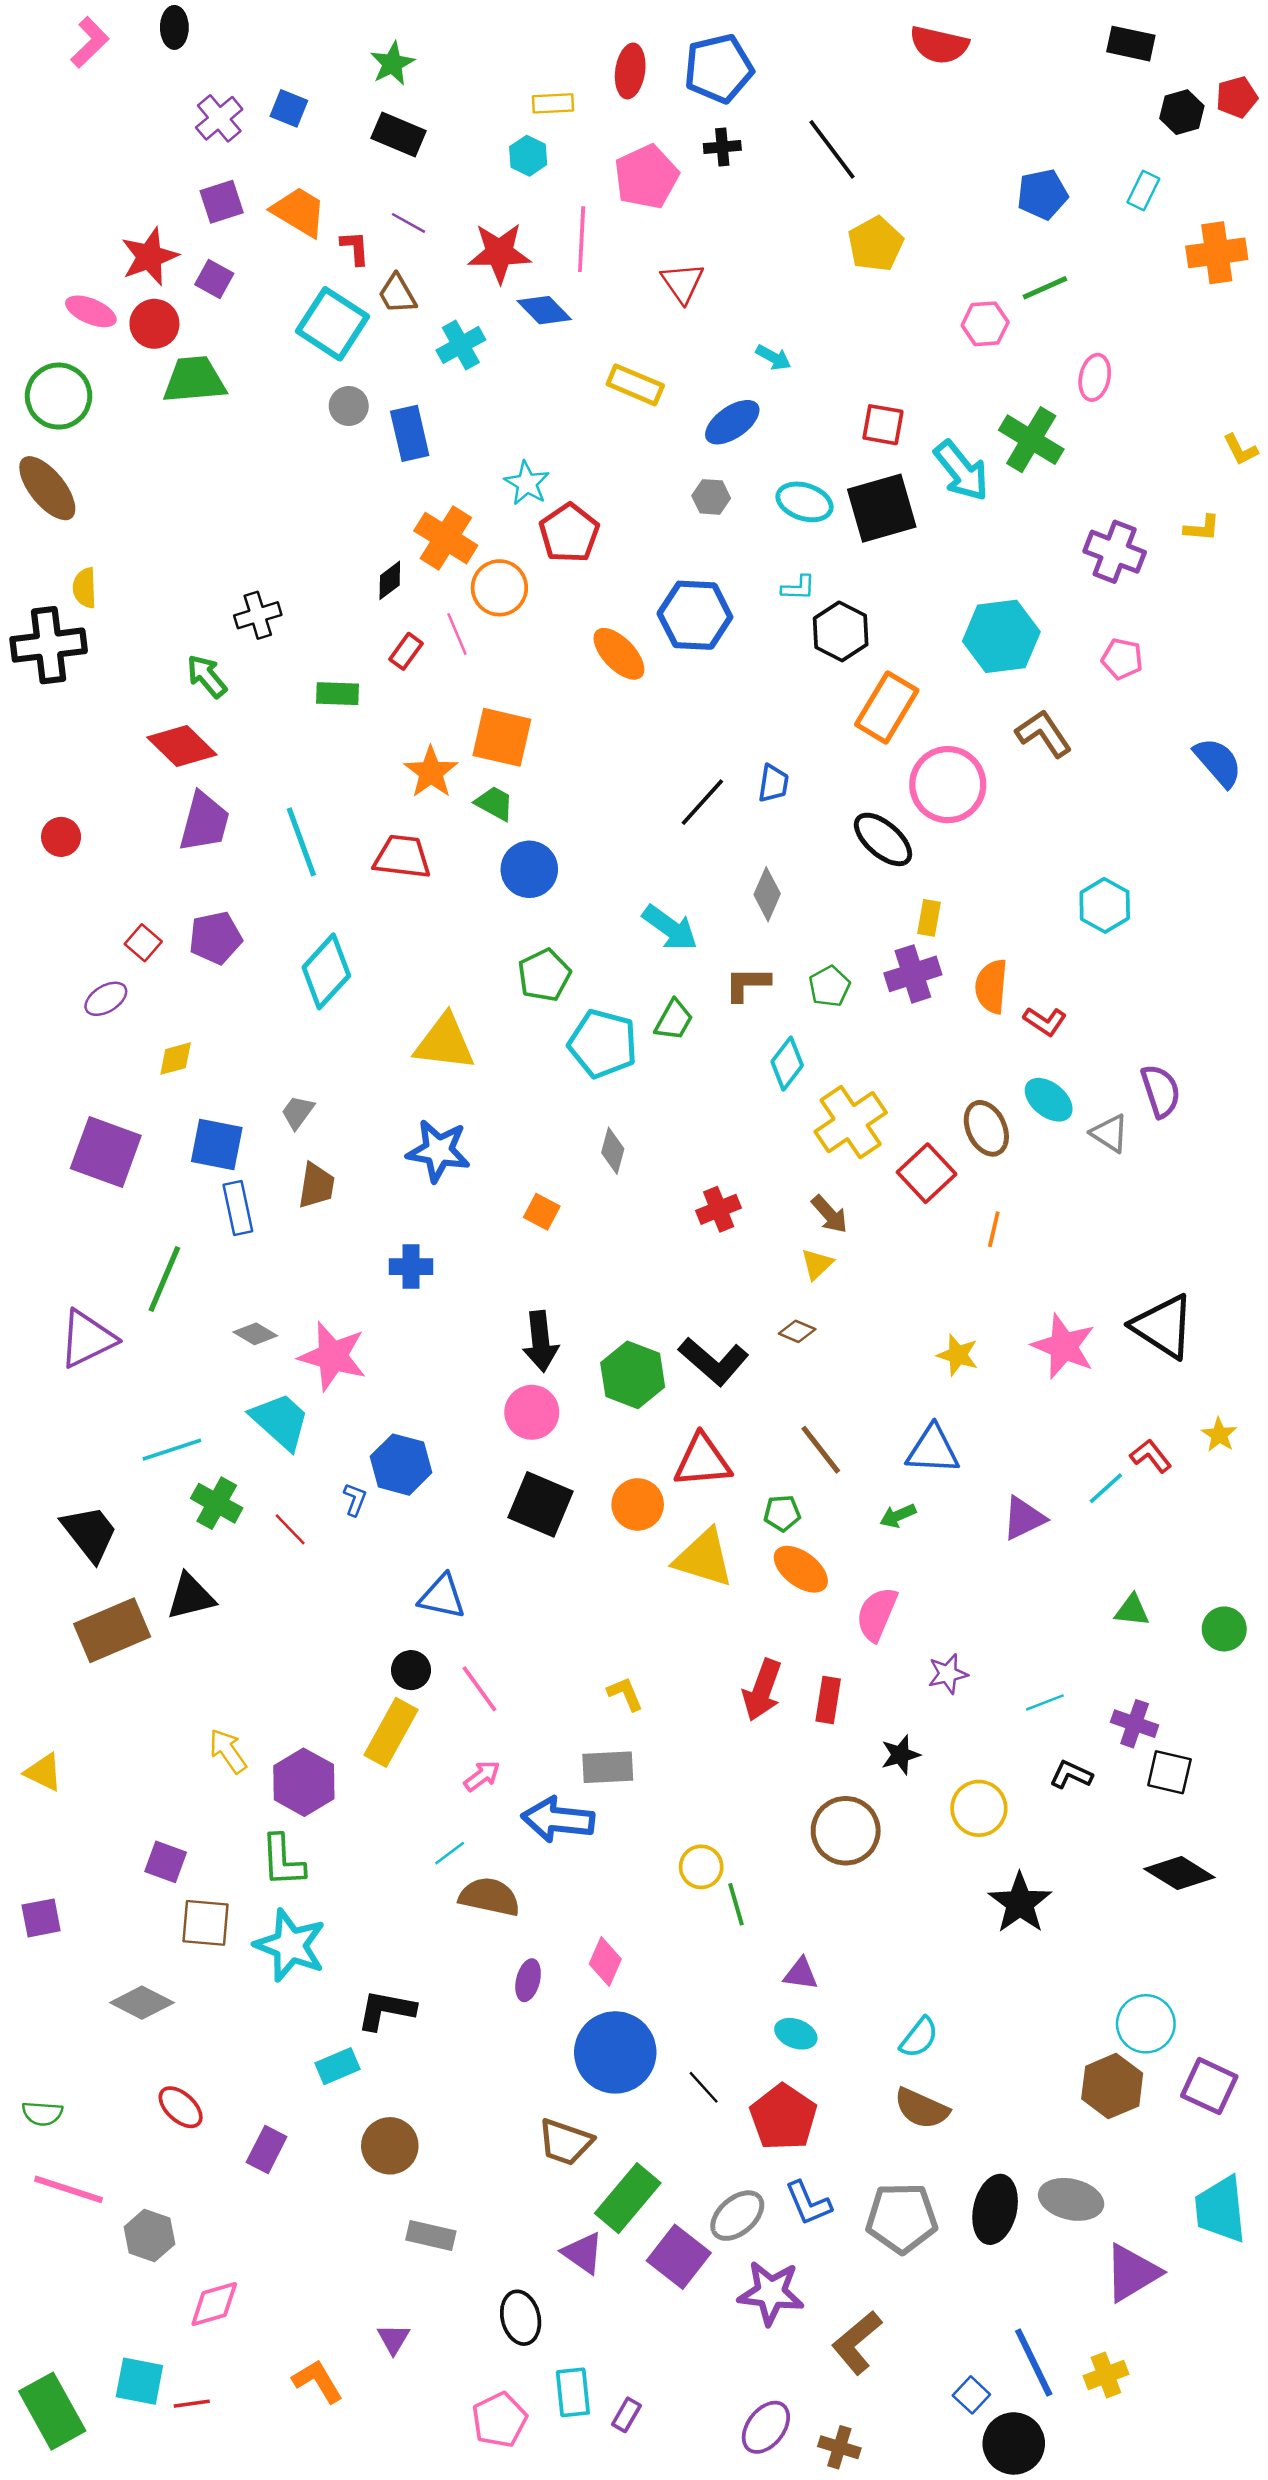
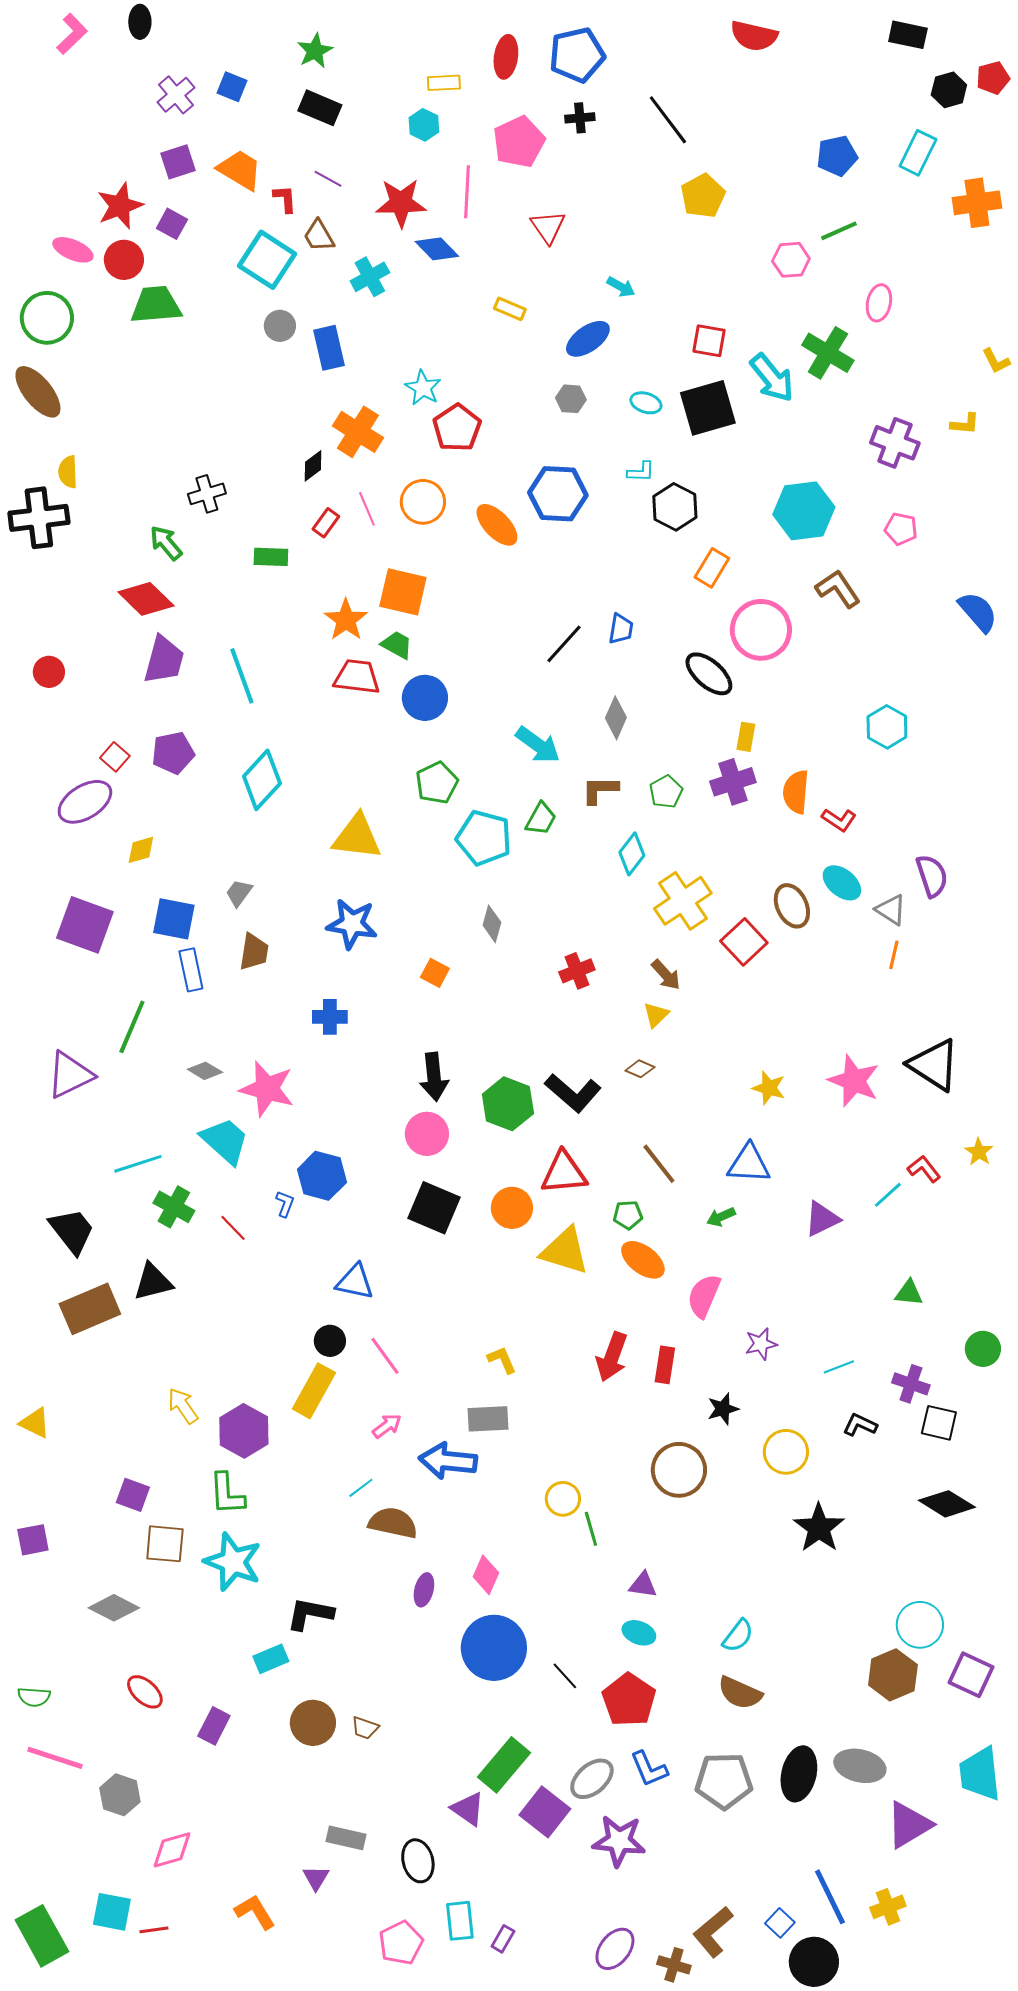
cyan rectangle: (1143, 191) -> (918, 153), size x1.4
yellow rectangle: (635, 385) -> (510, 309), size x0.7
cyan ellipse: (805, 502) -> (646, 403), size x0.7
orange circle: (499, 588) -> (423, 502), moved
orange rectangle: (887, 707) -> (712, 568), size x0.7
red trapezoid: (402, 857) -> (357, 677), moved
purple ellipse: (106, 999) -> (85, 802), size x1.6
orange line: (994, 1229) -> (894, 955), moved
green circle: (1224, 1629) -> (983, 1349), moved
brown trapezoid: (565, 2142) -> (365, 1728), moved, size x0.6
gray rectangle: (431, 2235) -> (346, 1838), moved
brown L-shape: (857, 2343) -> (713, 1932), moved

